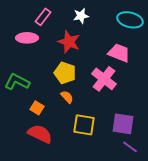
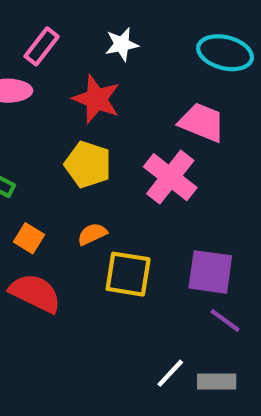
orange semicircle: (67, 97) -> (92, 234), moved, turned -72

